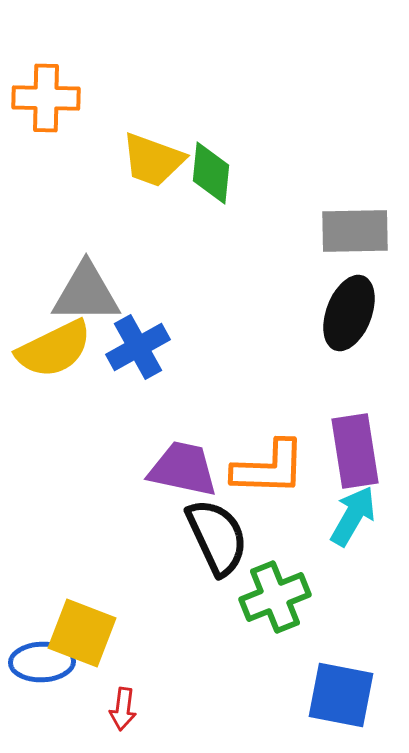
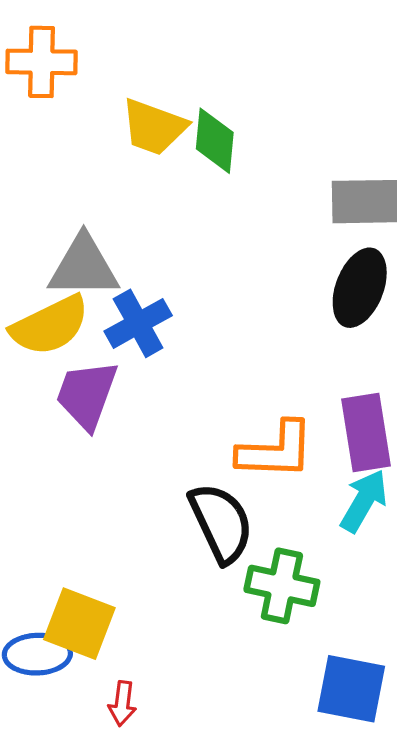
purple trapezoid: (183, 469) -> (87, 395), moved, turned -82
green cross: (275, 597) -> (282, 586), turned 34

